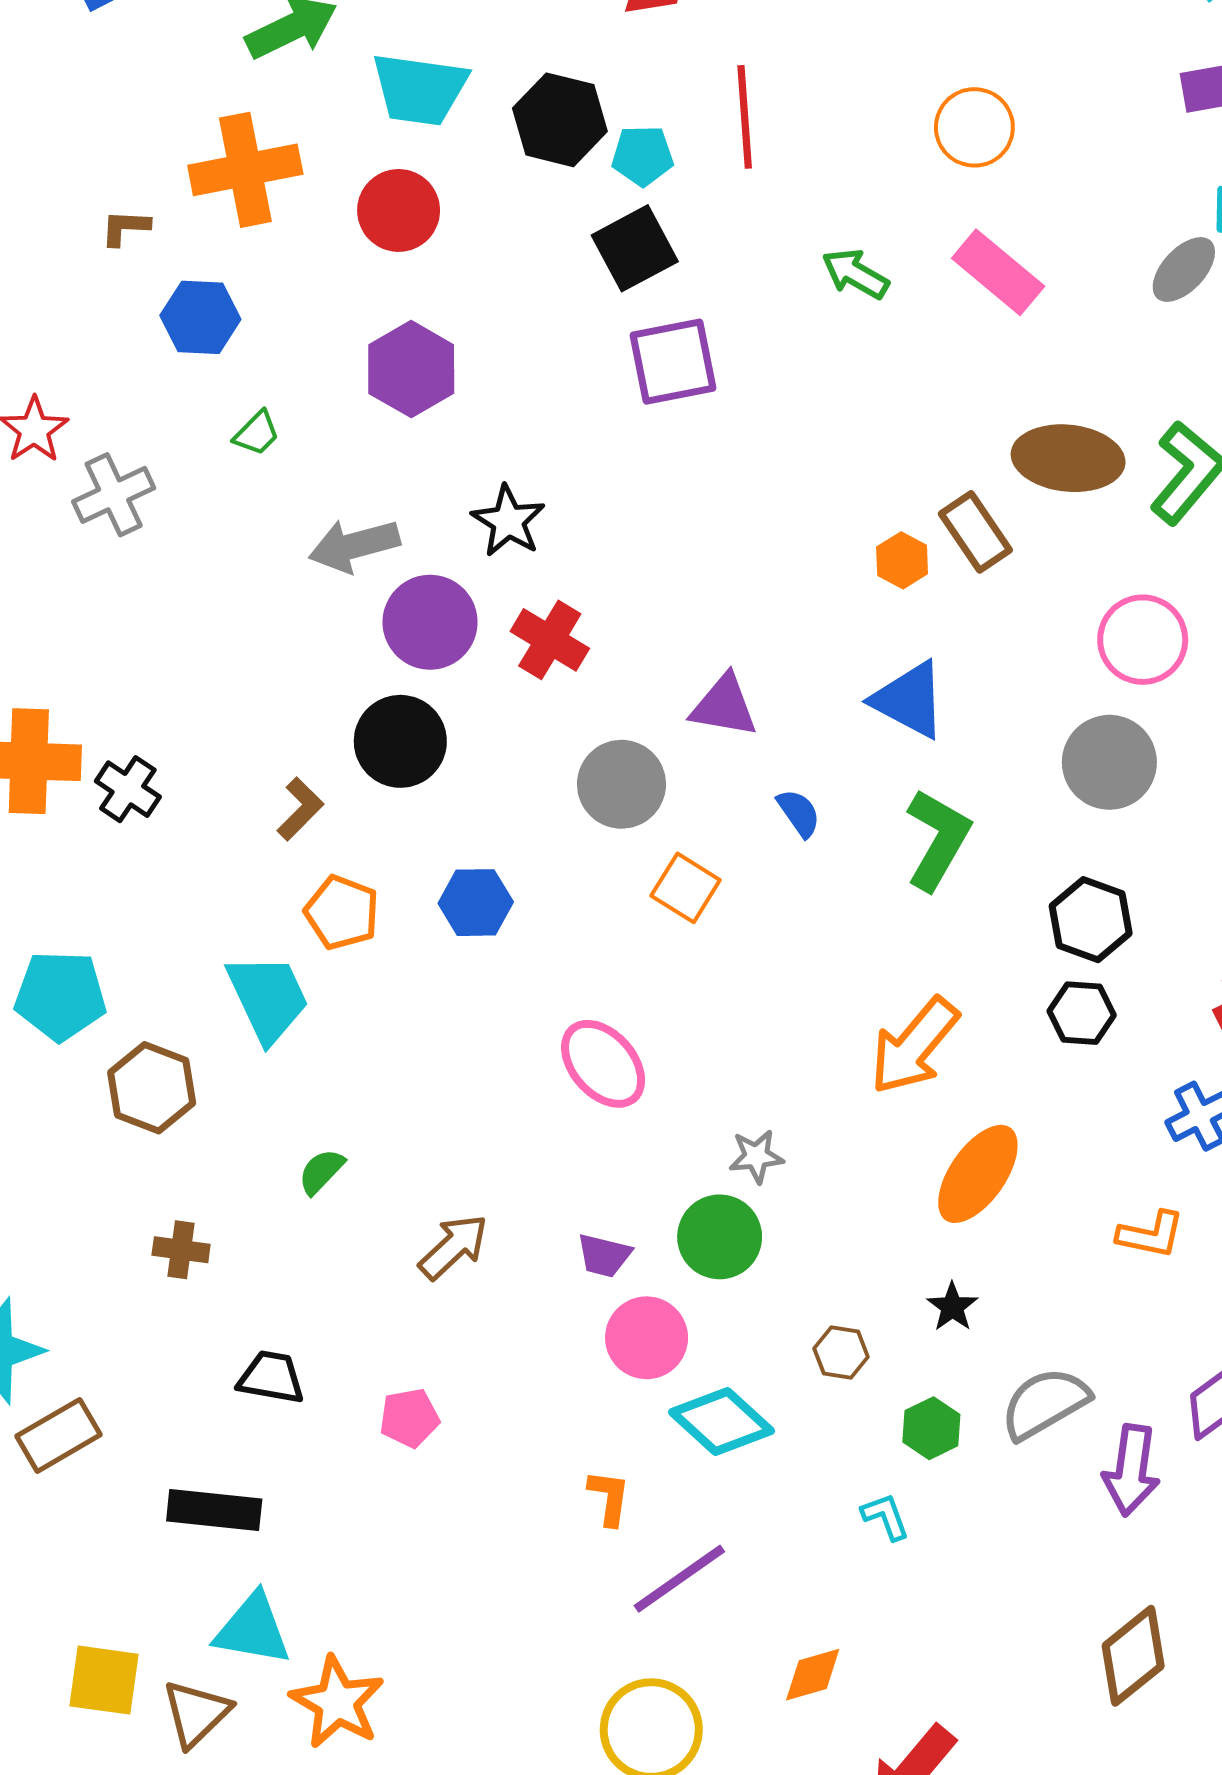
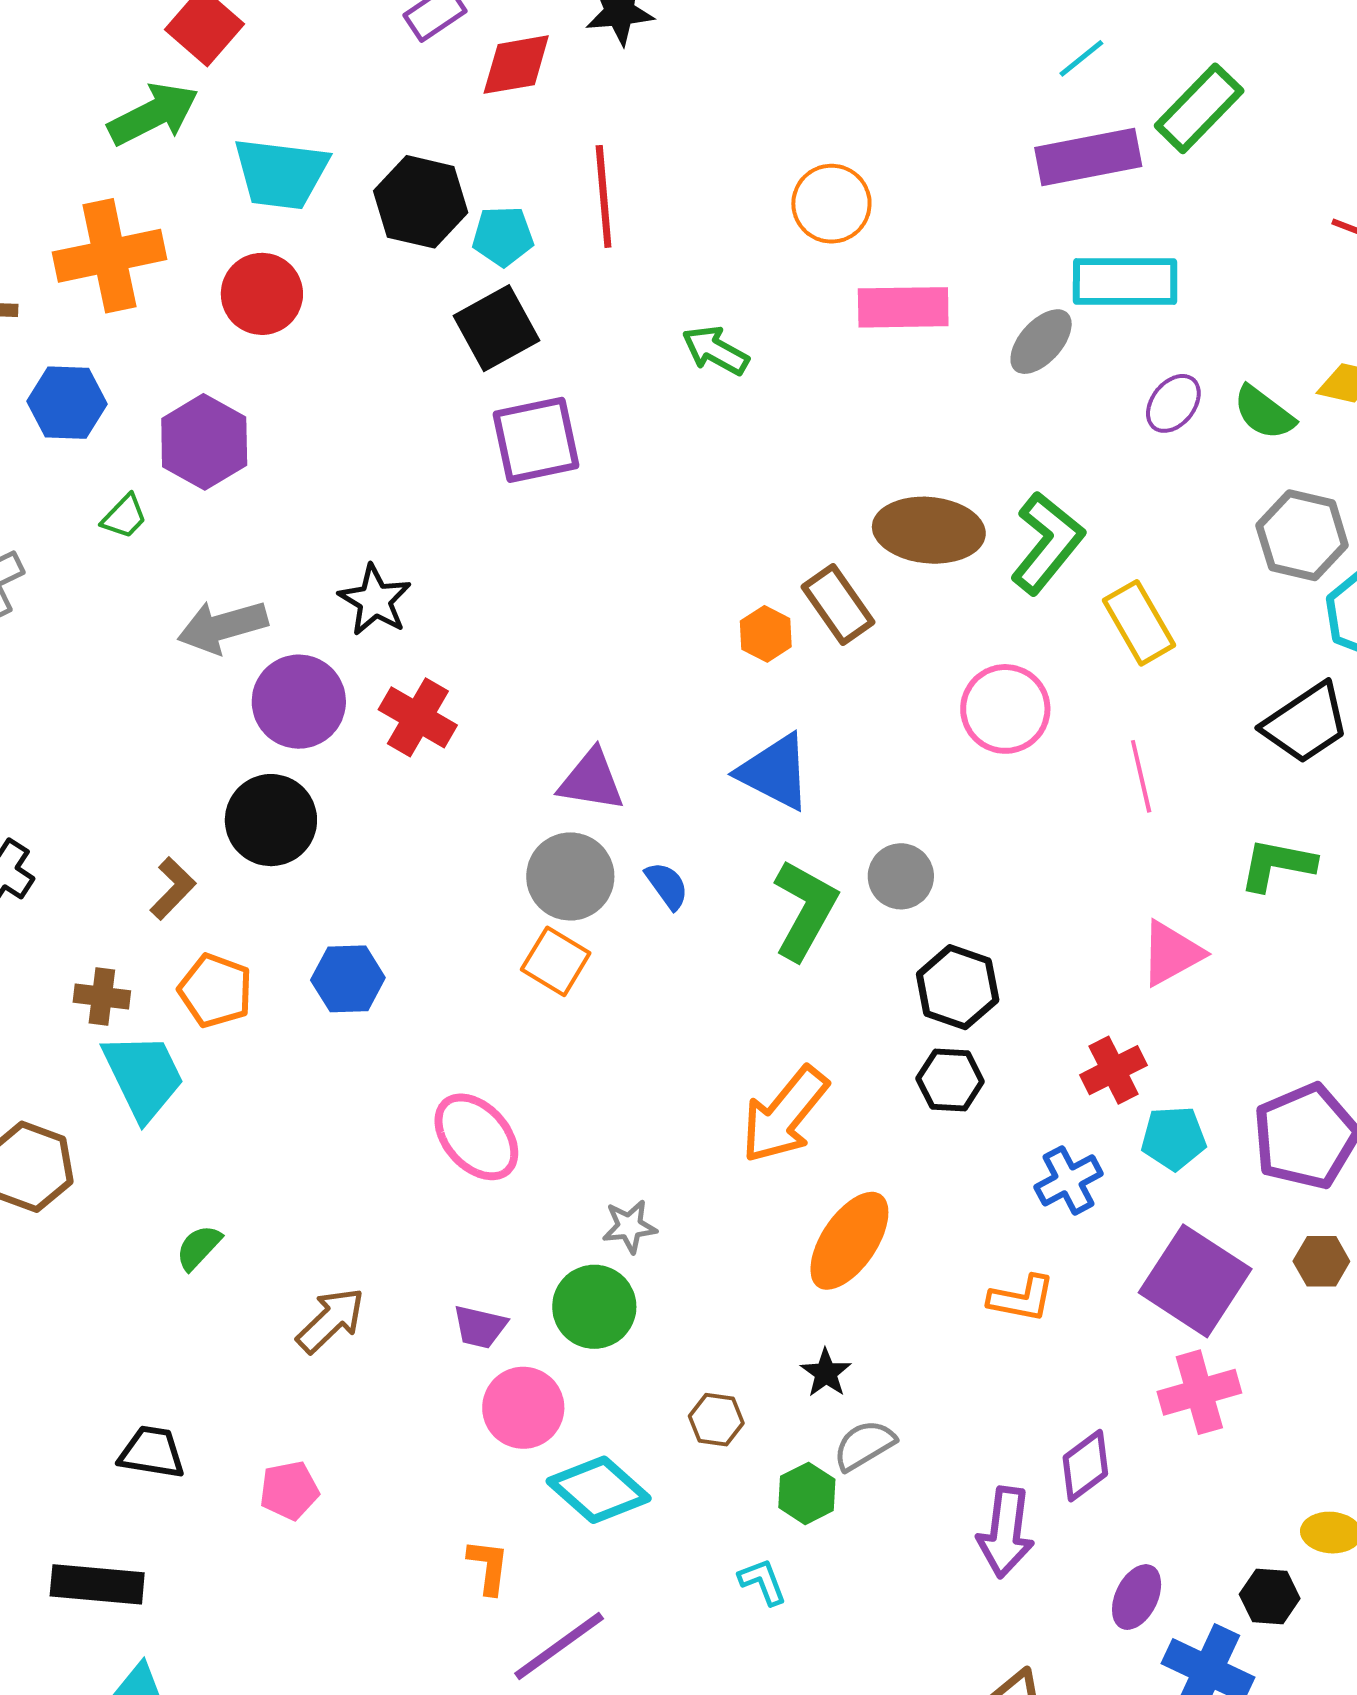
pink rectangle: (998, 272) -> (903, 307), moved, turned -40
purple hexagon: (411, 369) -> (204, 442), moved
gray circle: (1109, 762) -> (901, 876), moved, size x0.7
gray circle: (621, 784) -> (570, 876), moved
brown cross: (181, 1250) -> (102, 997), moved
gray semicircle: (1045, 1403) -> (864, 1445), moved, size x0.7

